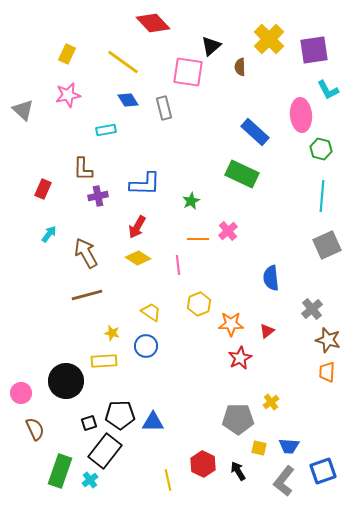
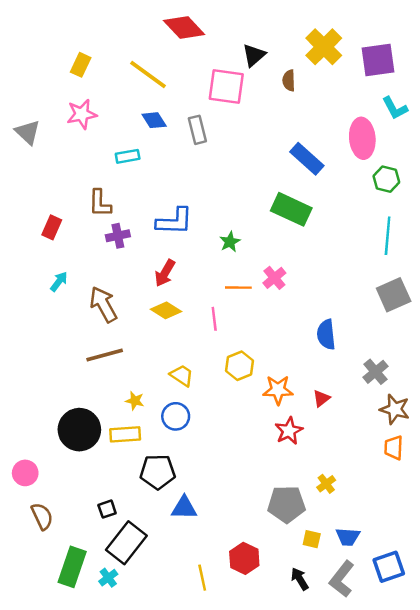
black circle: (66, 381) -> (79, 430), moved
black pentagon: (120, 415) -> (158, 472), moved
black arrow: (238, 471) -> (300, 579), moved

